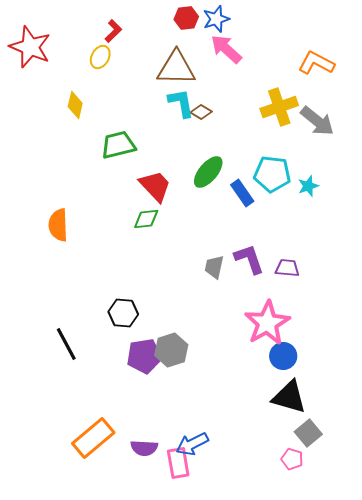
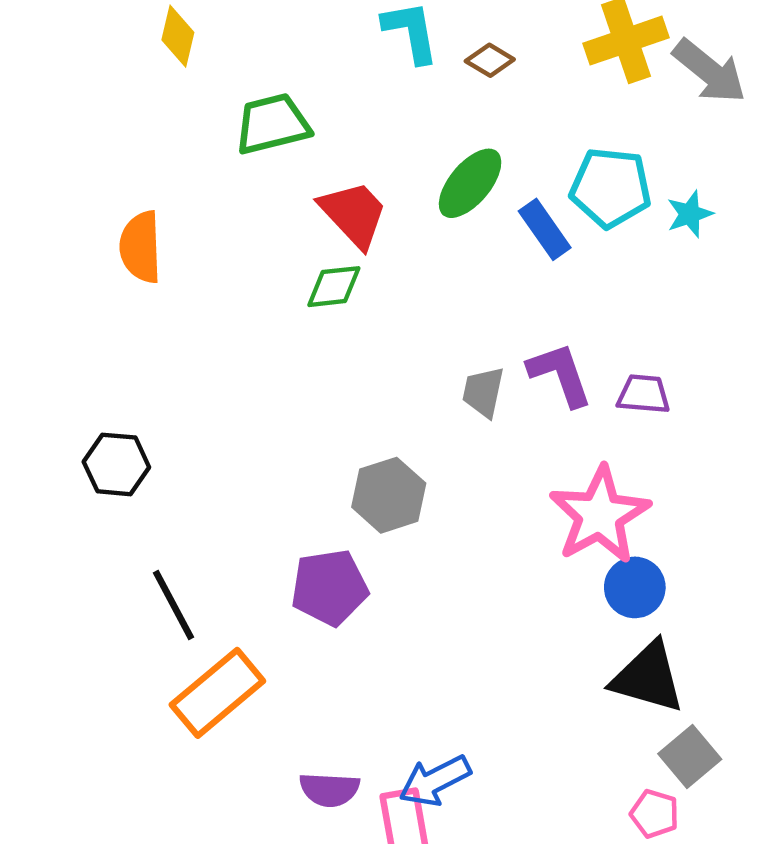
brown diamond: (201, 112) -> (490, 60), moved
orange semicircle: (58, 225) -> (141, 247), moved
black hexagon: (123, 313) -> (116, 464), moved
black line: (66, 344) -> (174, 605), moved
gray hexagon: (171, 350) -> (389, 495), moved
orange rectangle: (93, 438) -> (217, 693), moved

